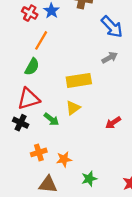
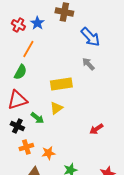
gray arrow: (110, 58) -> (88, 64), turned -104
black cross: (21, 123) -> (17, 126), moved
red arrow: (113, 123) -> (96, 129), moved

